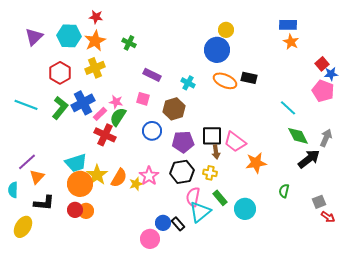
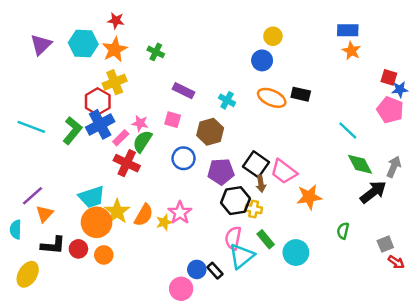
blue circle: (217, 50) -> (262, 60), size x0.7
red square: (322, 64) -> (389, 77), turned -32
red hexagon: (60, 73) -> (98, 101), moved
black square: (212, 136) -> (256, 164), turned 35
black hexagon: (182, 172) -> (235, 201), moved
red circle: (75, 210) -> (78, 249), moved

